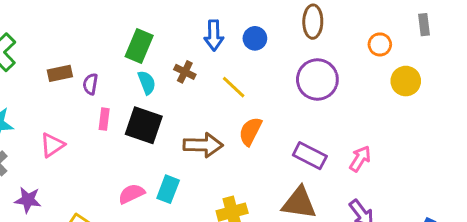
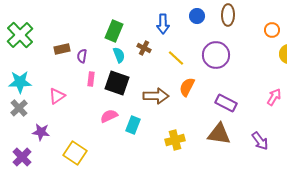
blue circle: (255, 38) -> (197, 16), moved
purple circle: (317, 80) -> (216, 55), moved
pink arrow: (360, 159) -> (274, 97), moved
pink semicircle: (132, 194) -> (109, 116), moved

